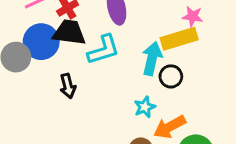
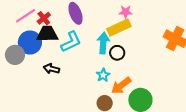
black arrow: (68, 86) -> (51, 69), turned 126

